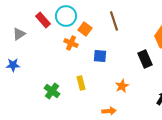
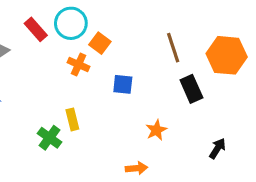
brown line: (114, 21) -> (173, 48), moved
yellow rectangle: (81, 83) -> (72, 119), moved

